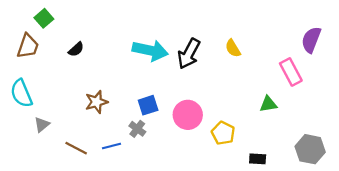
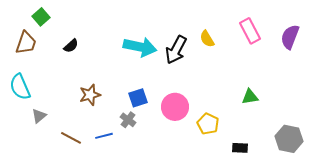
yellow semicircle: (233, 48) -> (207, 39), moved
pink rectangle: (291, 72) -> (250, 31), moved

